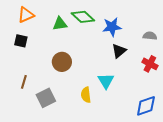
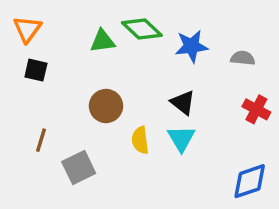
orange triangle: (26, 15) -> (27, 29), moved, turned -30
gray semicircle: (150, 36) -> (243, 58), moved
black triangle: (119, 51) -> (183, 103), moved, turned -42
yellow semicircle: (86, 95) -> (140, 140), moved

